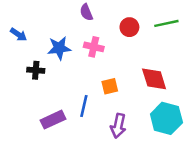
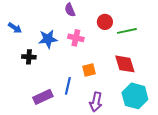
green line: (166, 23) -> (127, 31), moved

